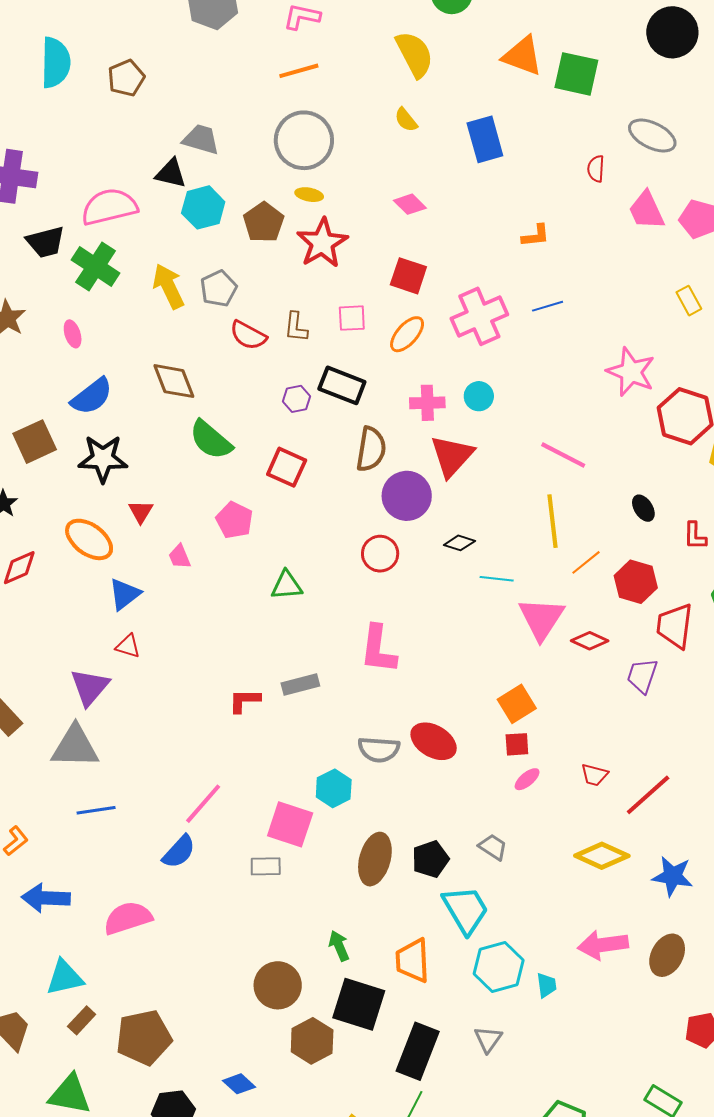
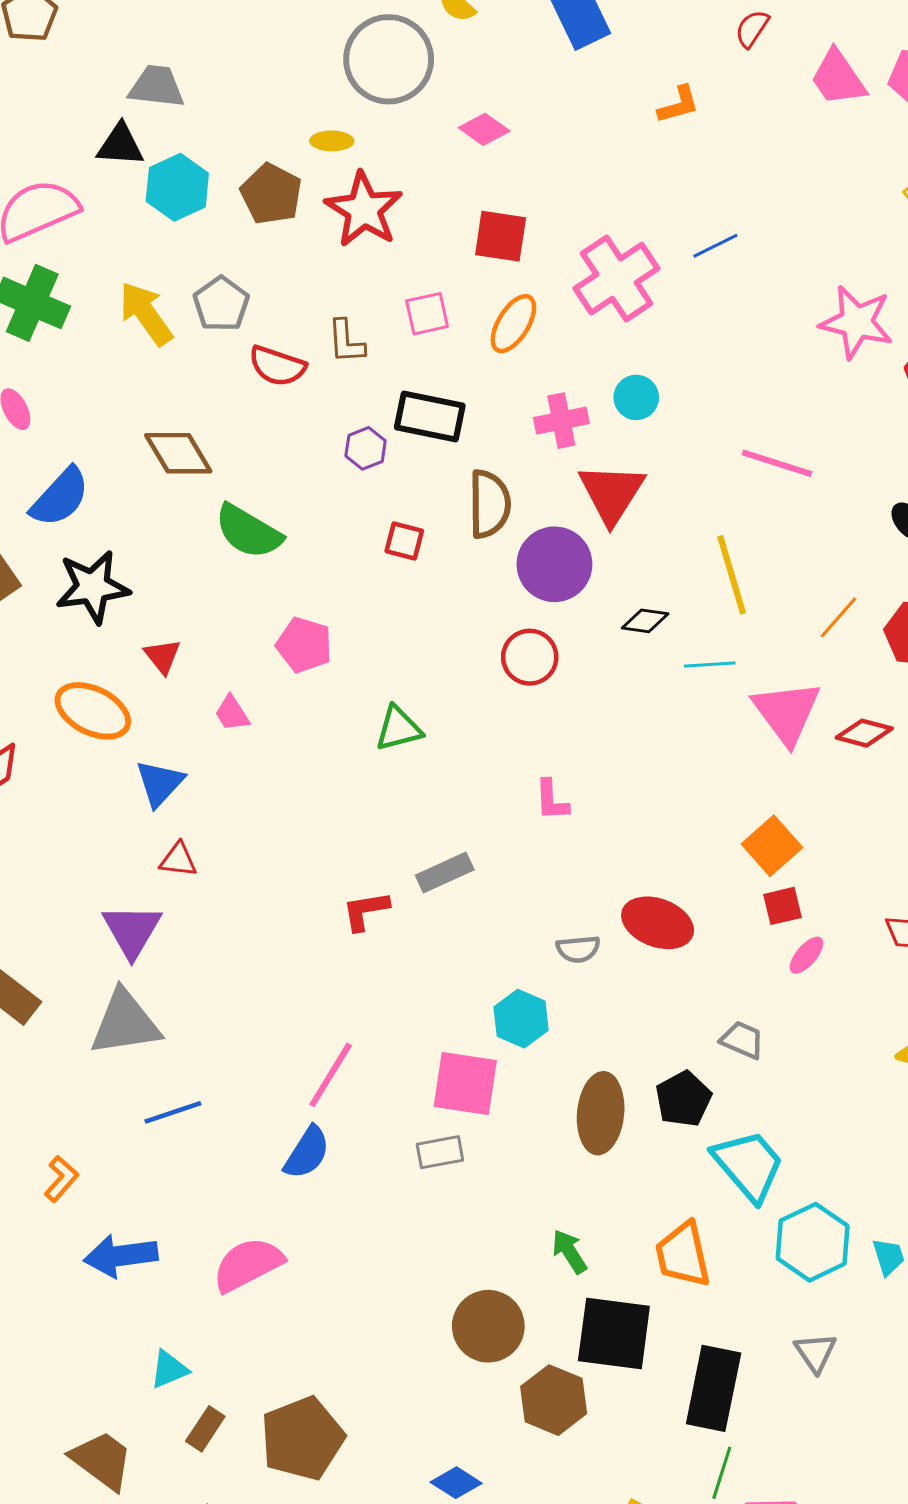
gray circle: (304, 140) -> (389, 59), moved
red semicircle: (596, 169) -> (752, 29), turned 40
orange L-shape: (536, 236) -> (678, 105), moved
red square: (287, 467) -> (404, 541), moved, size x0.7
yellow line: (553, 521) -> (732, 575), moved
pink L-shape: (378, 649) -> (552, 800), size x0.6
gray semicircle: (379, 749) -> (578, 949), size x0.7
gray trapezoid: (493, 847) -> (742, 1040), moved
cyan triangle: (65, 977) -> (169, 1369), size x0.7

